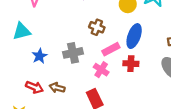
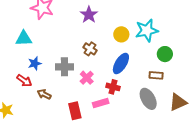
pink rectangle: (111, 49) -> (101, 103), moved
pink cross: (101, 70) -> (87, 78), moved
red arrow: (34, 87) -> (24, 81), moved

